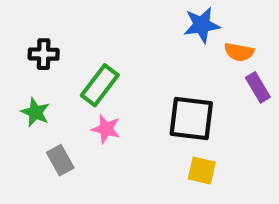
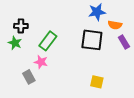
green star: (35, 112) -> (15, 43), moved
black square: (191, 119) -> (92, 40), moved
pink star: (106, 129) -> (41, 62), moved

